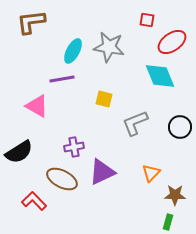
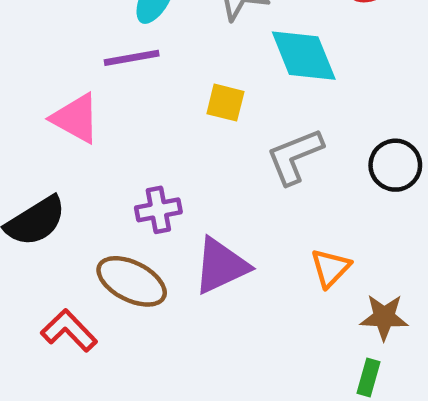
cyan diamond: (160, 76) -> (304, 56), moved

